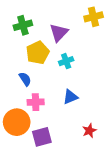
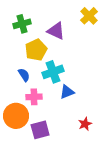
yellow cross: (94, 17) -> (89, 16), turned -30
purple triangle: (59, 33) -> (56, 31), turned -48
cyan cross: (66, 61) -> (53, 72), moved, size x1.5

